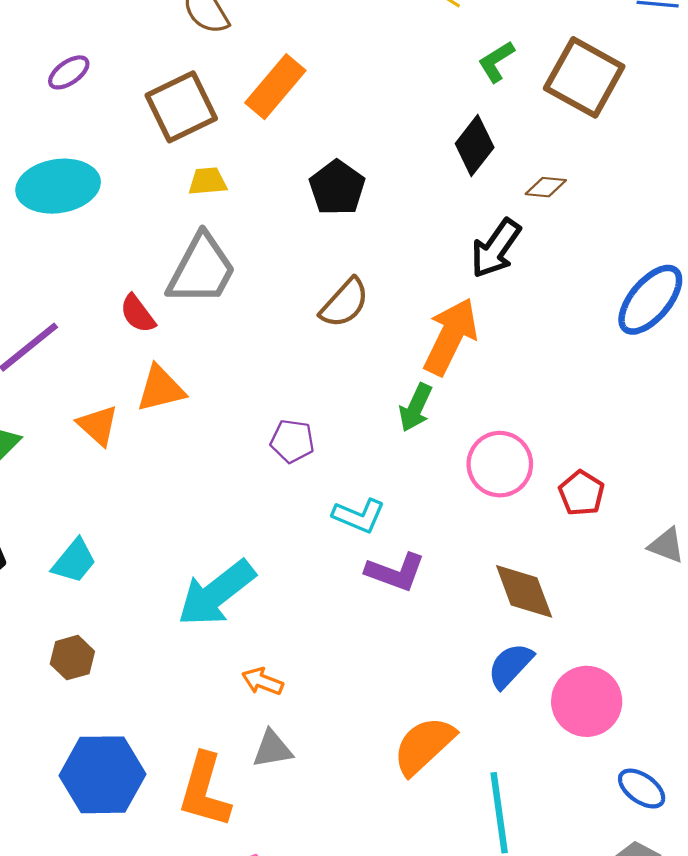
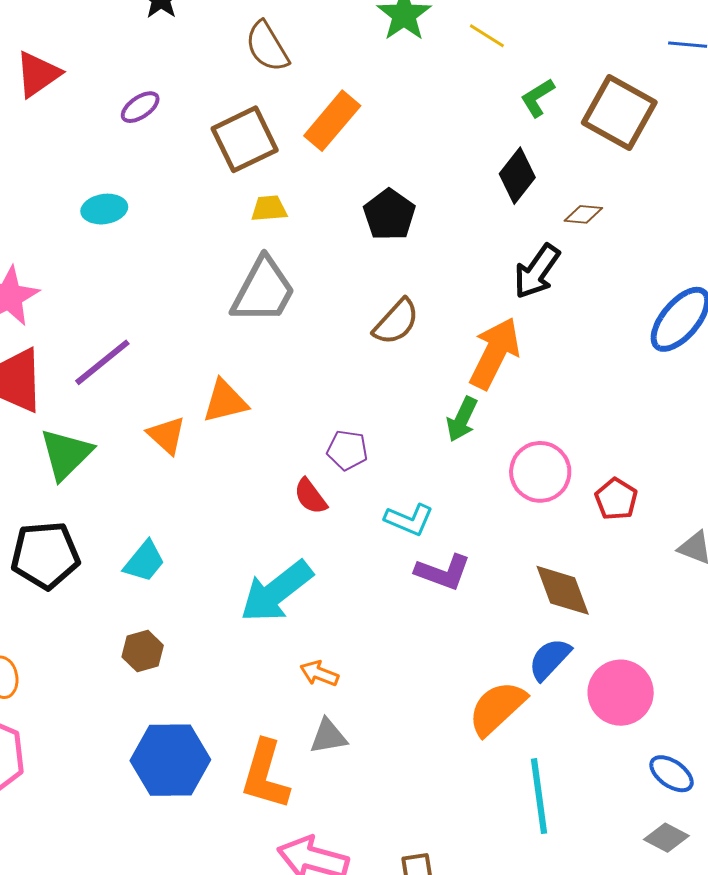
cyan ellipse: (58, 186) -> (104, 209), moved, size x0.6
red semicircle: (138, 314) -> (310, 496), moved
orange semicircle: (424, 746) -> (497, 708), moved

